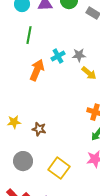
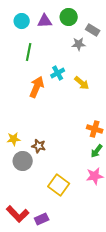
gray star: (79, 55) -> (79, 44), moved
yellow arrow: (89, 73) -> (82, 83), moved
gray circle: (23, 161) -> (23, 161), moved

